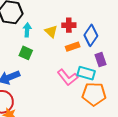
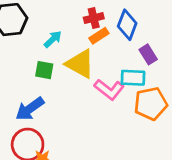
cyan arrow: (27, 30) -> (53, 39), moved, turned 56
yellow triangle: (51, 31) -> (80, 64), moved, size x1.6
orange rectangle: (73, 47) -> (99, 36), moved

